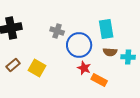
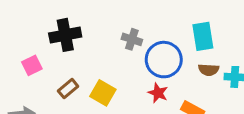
red star: (84, 68) -> (158, 93), moved

